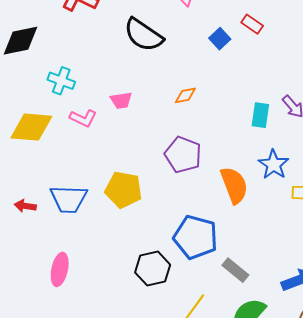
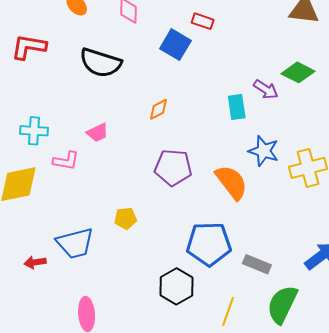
blue square: (220, 39) -> (175, 45), size x1.4
yellow pentagon: (124, 190) -> (126, 218), size x0.6

